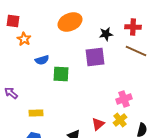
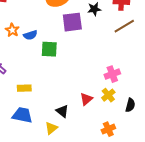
orange star: (24, 39) -> (12, 30), moved
brown line: (136, 51) -> (124, 26), turned -55
purple square: (95, 57) -> (72, 22), moved

